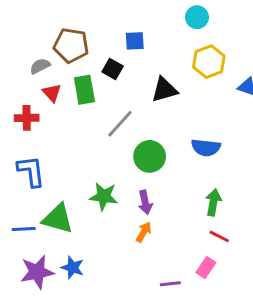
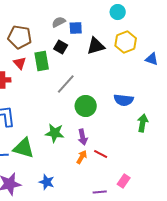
brown pentagon: (71, 45) -> (20, 37), moved
gray semicircle: (40, 66) -> (59, 22), moved
black triangle: (164, 90) -> (96, 46), moved
green arrow: (213, 202) -> (143, 123), moved
red line: (219, 236) -> (101, 154), moved
blue star: (73, 268) -> (47, 182), moved

